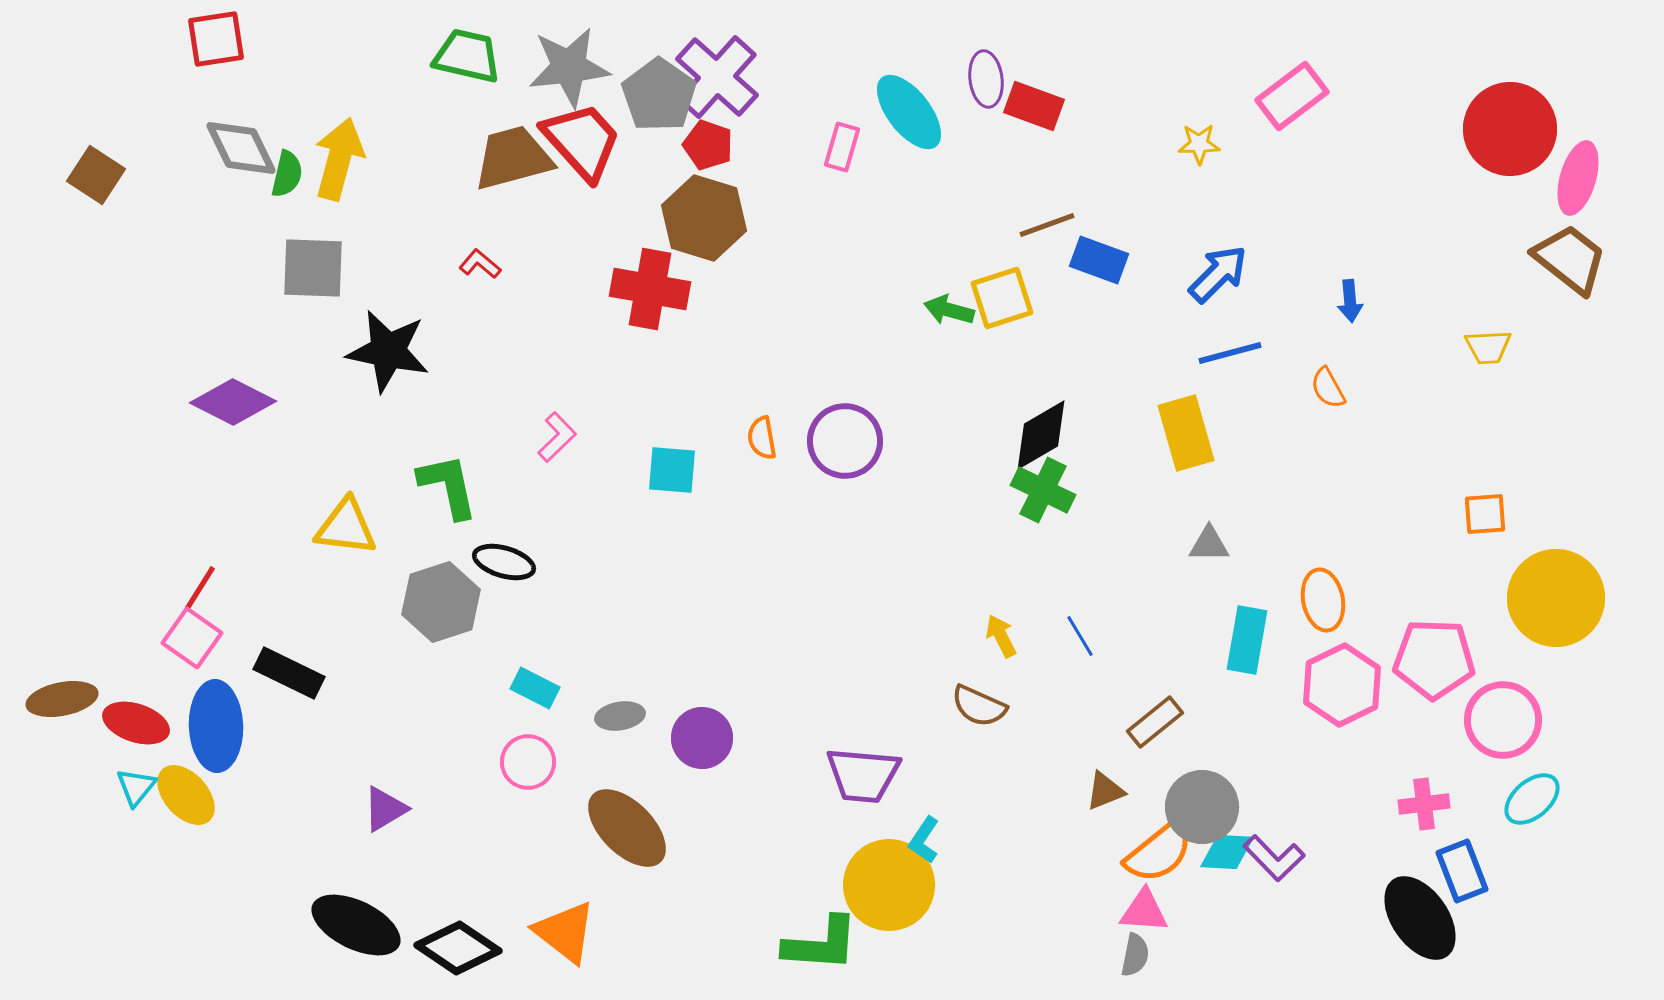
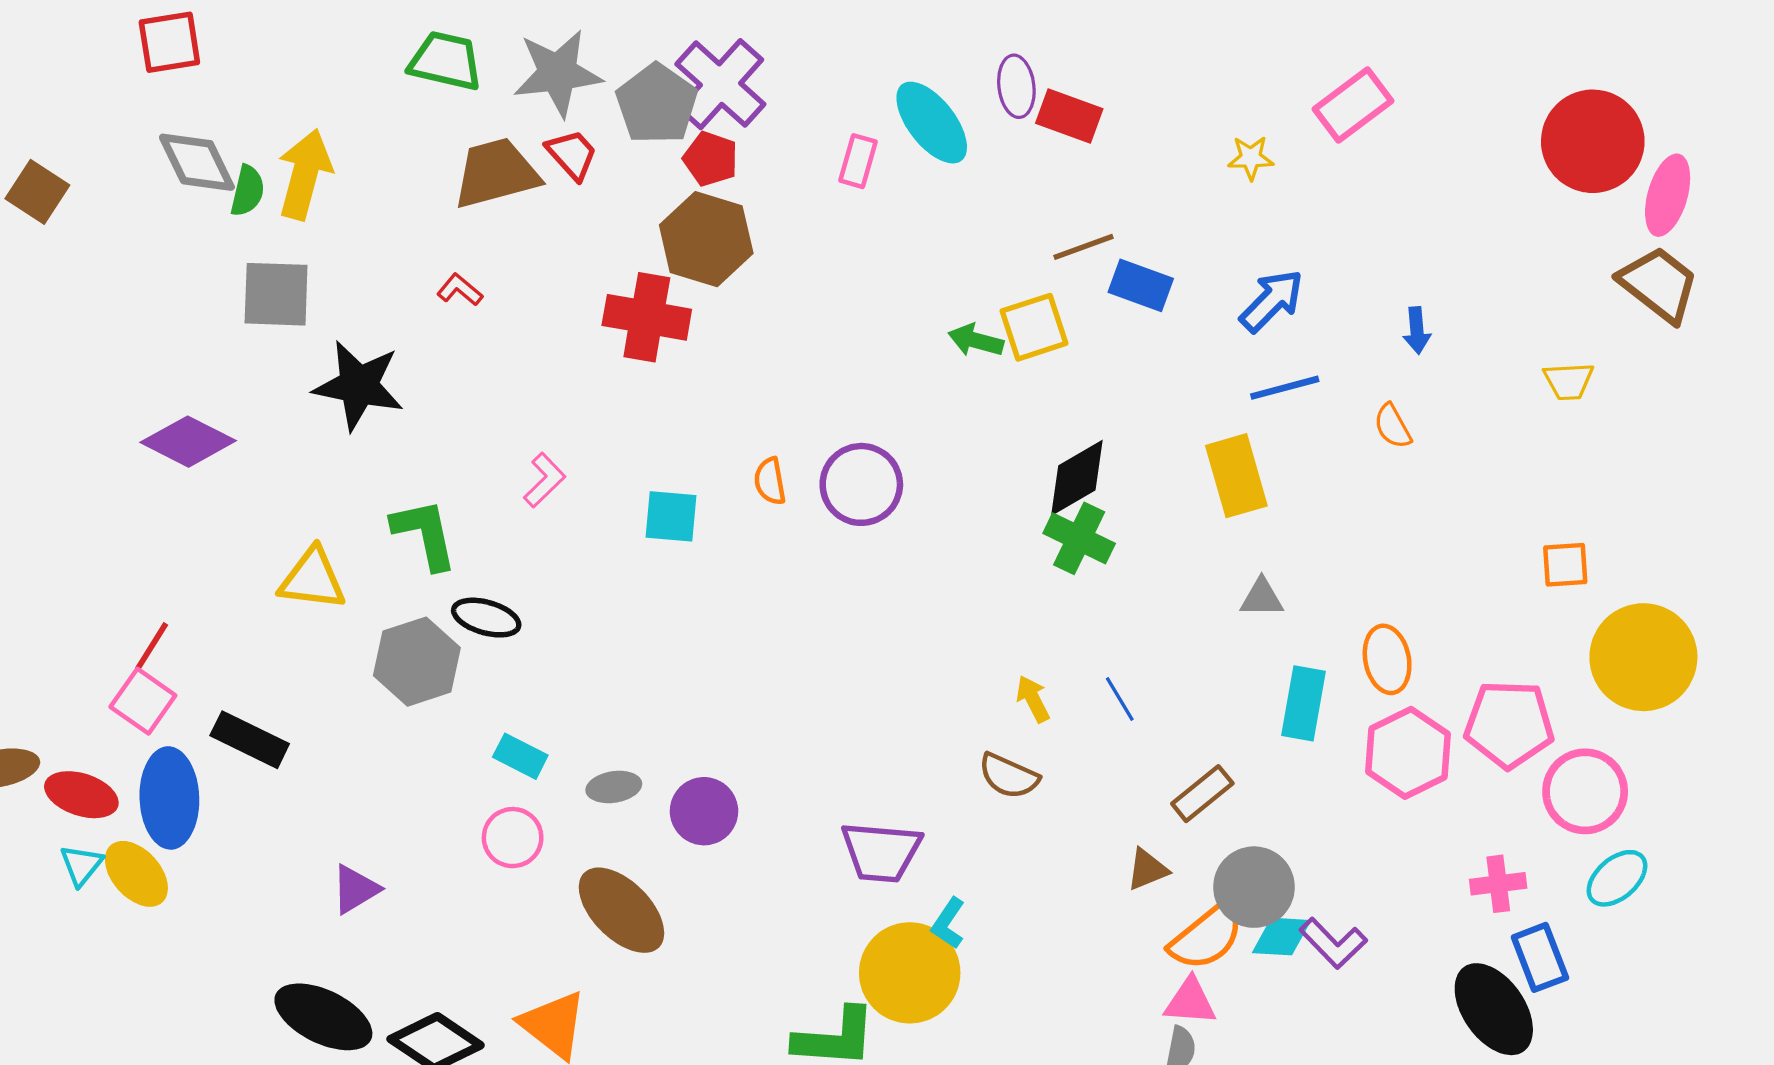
red trapezoid: (582, 141) -> (572, 154), size x0.6

